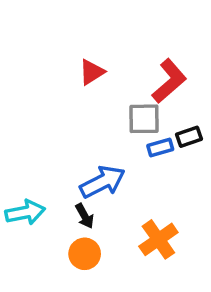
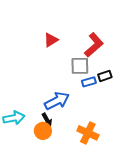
orange cross: (158, 239) -> (88, 133), turned -30
orange circle: (85, 254) -> (43, 131), moved

